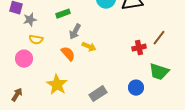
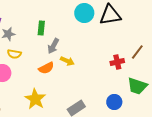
green rectangle: (63, 14) -> (41, 28), turned -64
orange semicircle: (68, 54) -> (46, 68), turned 105

